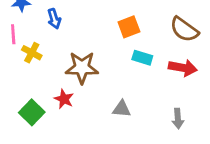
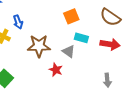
blue arrow: (54, 19) -> (18, 22), moved
red star: (64, 99) -> (56, 70), moved
gray triangle: (122, 109) -> (69, 51), moved, turned 32

